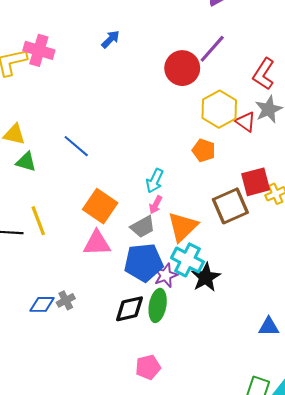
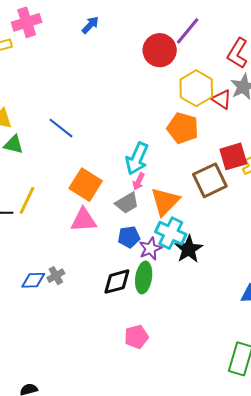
pink cross: (39, 50) -> (27, 22), moved, turned -32
orange pentagon: (204, 150) -> (183, 128), size x1.4
cyan arrow: (155, 181) -> (137, 159), size x1.4
yellow line: (38, 221) -> (27, 200), turned 48
blue pentagon: (144, 262) -> (129, 237), size x0.6

